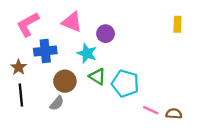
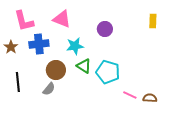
pink L-shape: (28, 24) -> (24, 21), turned -75
purple circle: (106, 34) -> (105, 29), moved
cyan star: (87, 53) -> (75, 46), turned -30
brown star: (19, 67) -> (11, 47), moved

